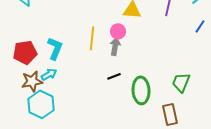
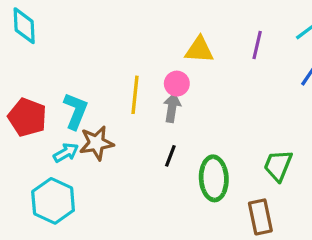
red pentagon: (25, 52) -> (27, 117), turned 30
black line: (114, 76) -> (170, 156), turned -48
brown star: (32, 81) -> (96, 143), moved

